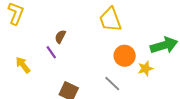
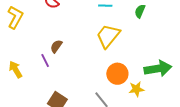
yellow trapezoid: (110, 20) -> (108, 36), turned 52

